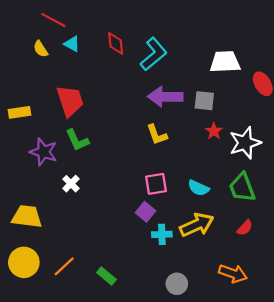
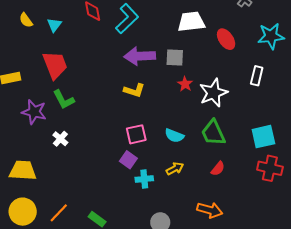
cyan triangle: (72, 44) -> (54, 25), moved, turned 42
yellow L-shape: (157, 135) -> (134, 90), turned -50
yellow arrow: (197, 225) -> (175, 169), size x0.6

